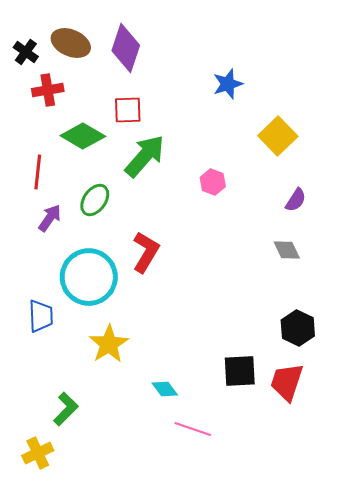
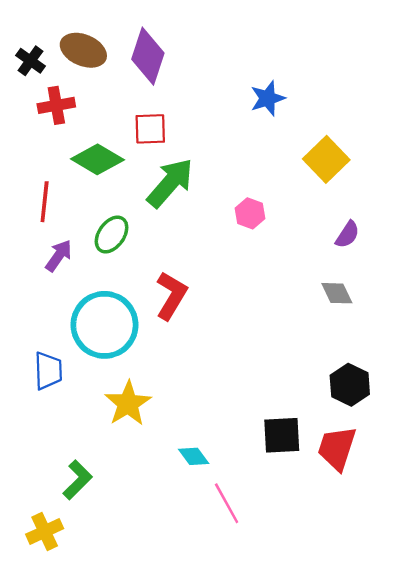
pink line: (193, 429) -> (227, 503), turned 42

